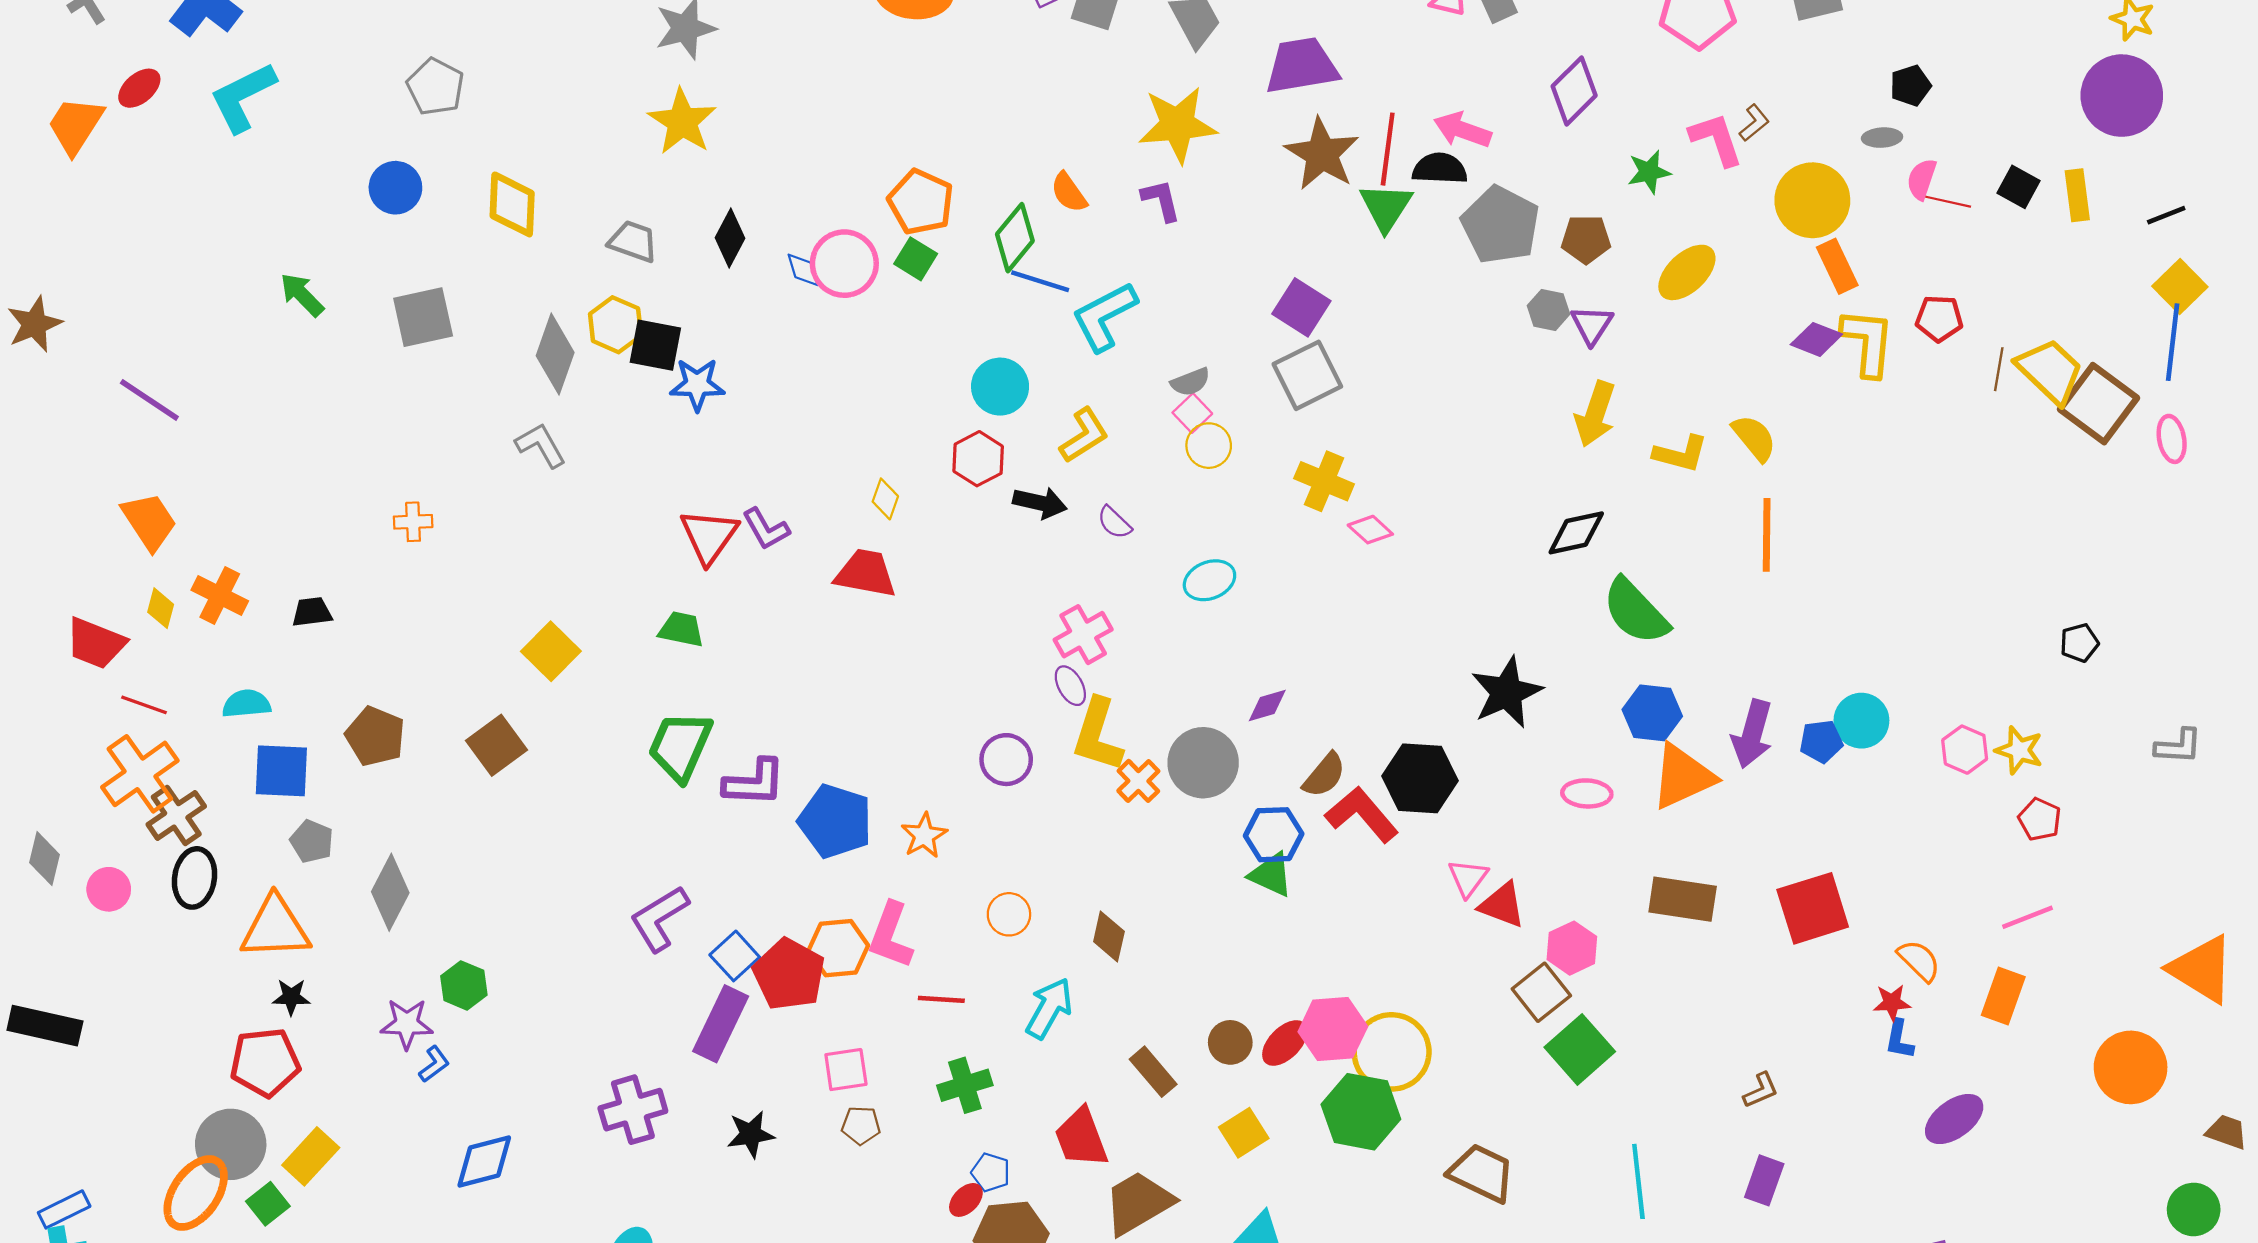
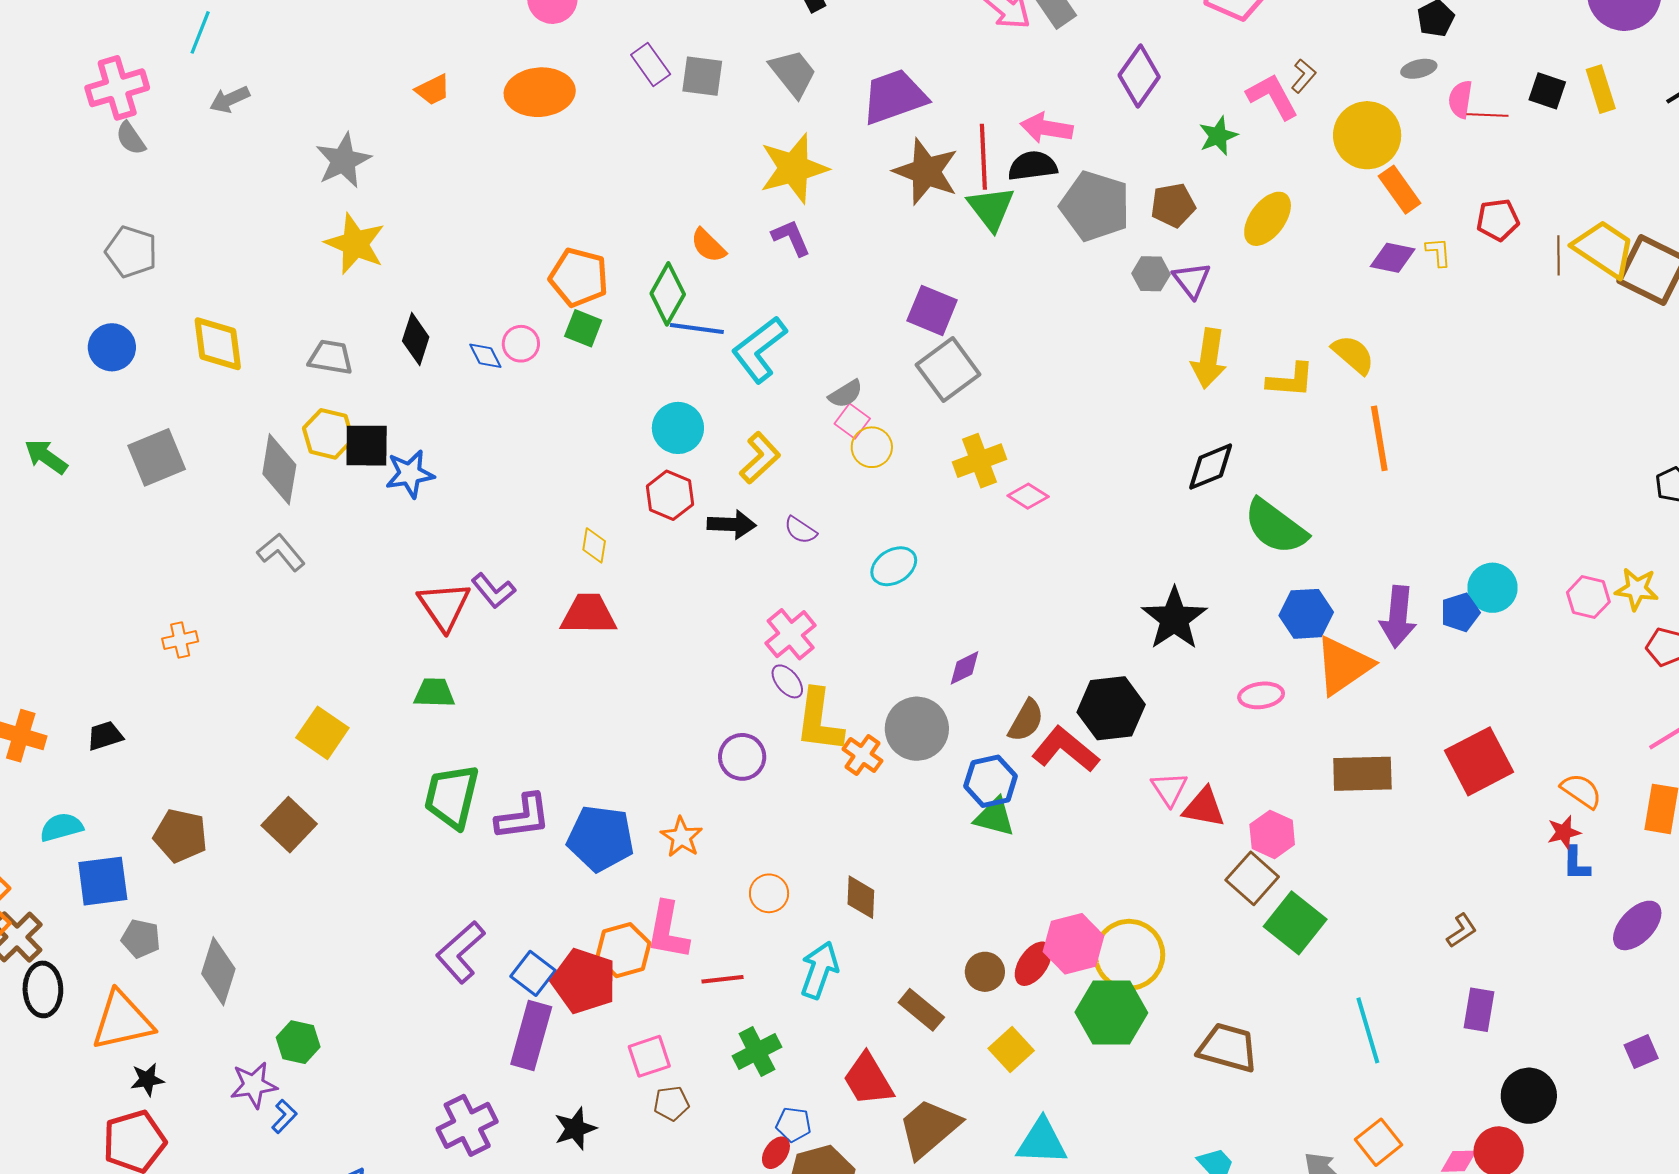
pink circle: (844, 264) -> (521, 344), size x0.6
yellow L-shape: (1868, 342) -> (1438, 252), size x0.5
yellow cross: (1324, 481) -> (979, 461), turned -33

